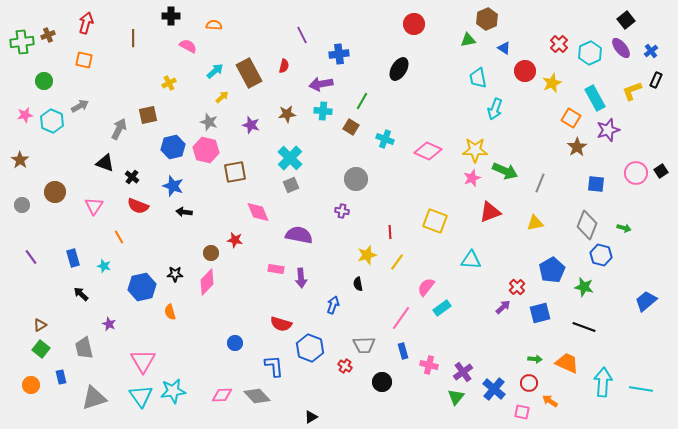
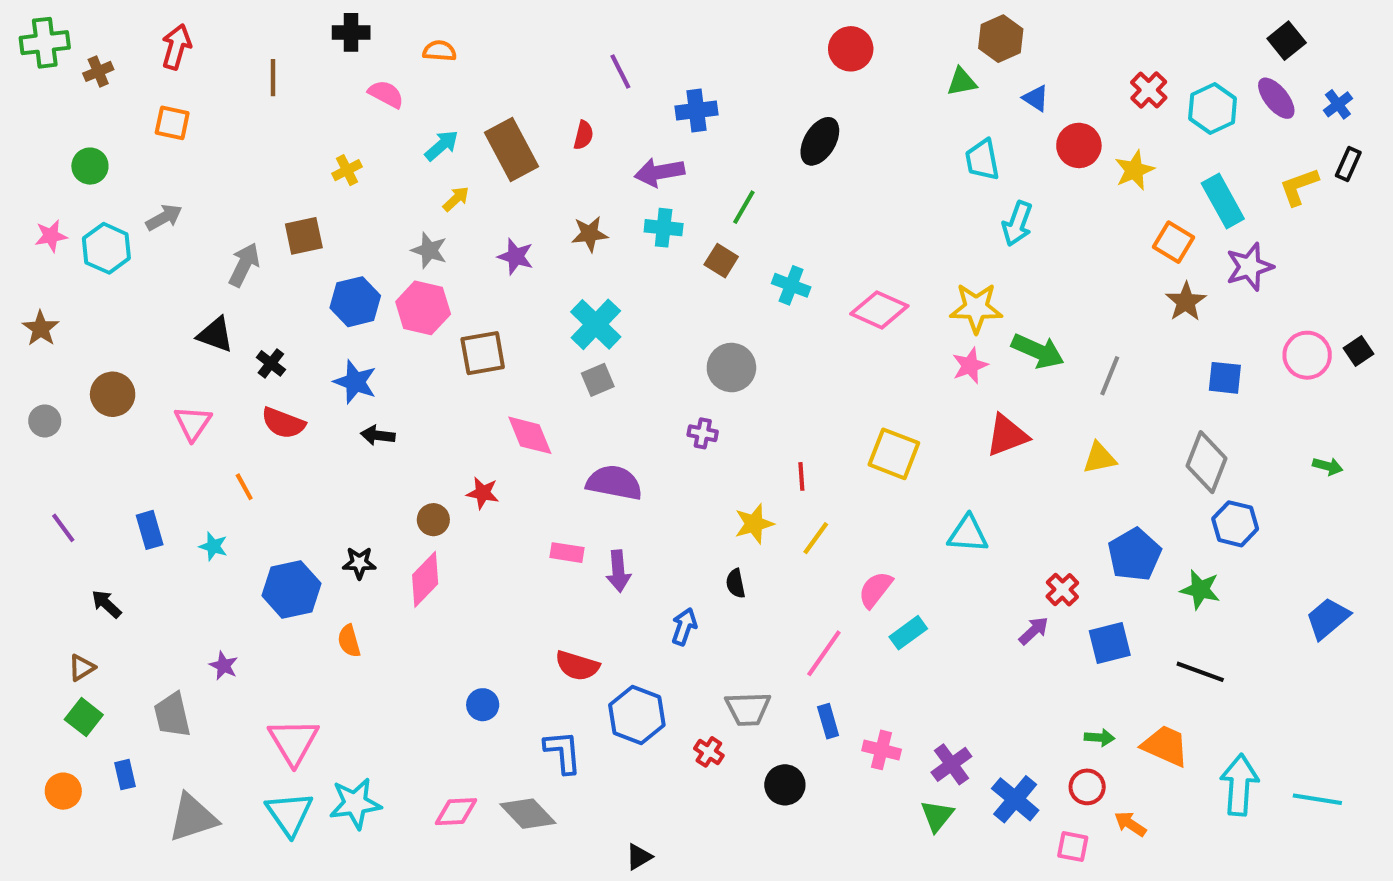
green cross: (22, 42) -> (45, 43), moved
green arrow: (624, 228) -> (1328, 466), moved
black arrow: (81, 294) -> (106, 604), moved

